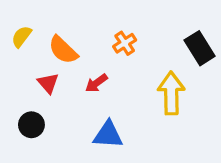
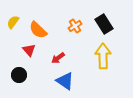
black rectangle: (200, 48) -> (104, 24), moved
red arrow: (96, 83) -> (58, 58), moved
blue triangle: (108, 135) -> (65, 81), turned 30

